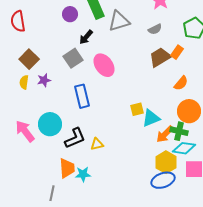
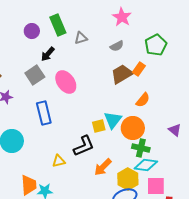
gray triangle: (119, 21) -> (81, 38), size x0.6
orange circle: (189, 111) -> (133, 128), moved
cyan triangle: (151, 118) -> (113, 120), moved, turned -30
orange arrow: (165, 134) -> (103, 167), moved
black L-shape: (75, 138) -> (84, 146), moved

